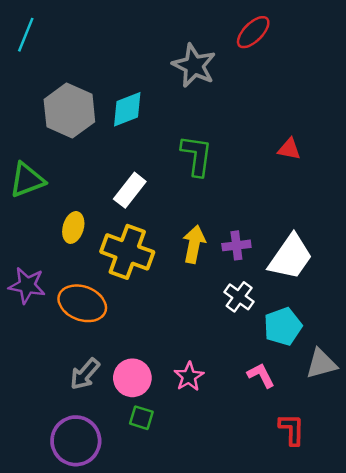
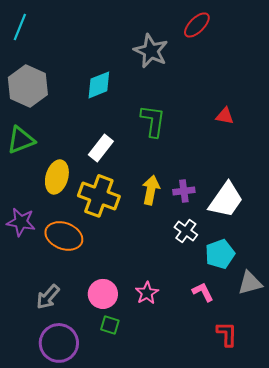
gray hexagon: (69, 111) -> (28, 86), moved
yellow ellipse: (73, 227) -> (57, 177), size x1.4
gray arrow: (85, 374) -> (48, 297), moved

